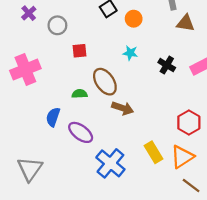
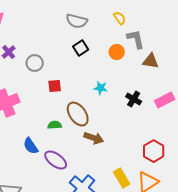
orange circle: (134, 19) -> (117, 52), moved
blue semicircle: (53, 117) -> (31, 146), turned -54

